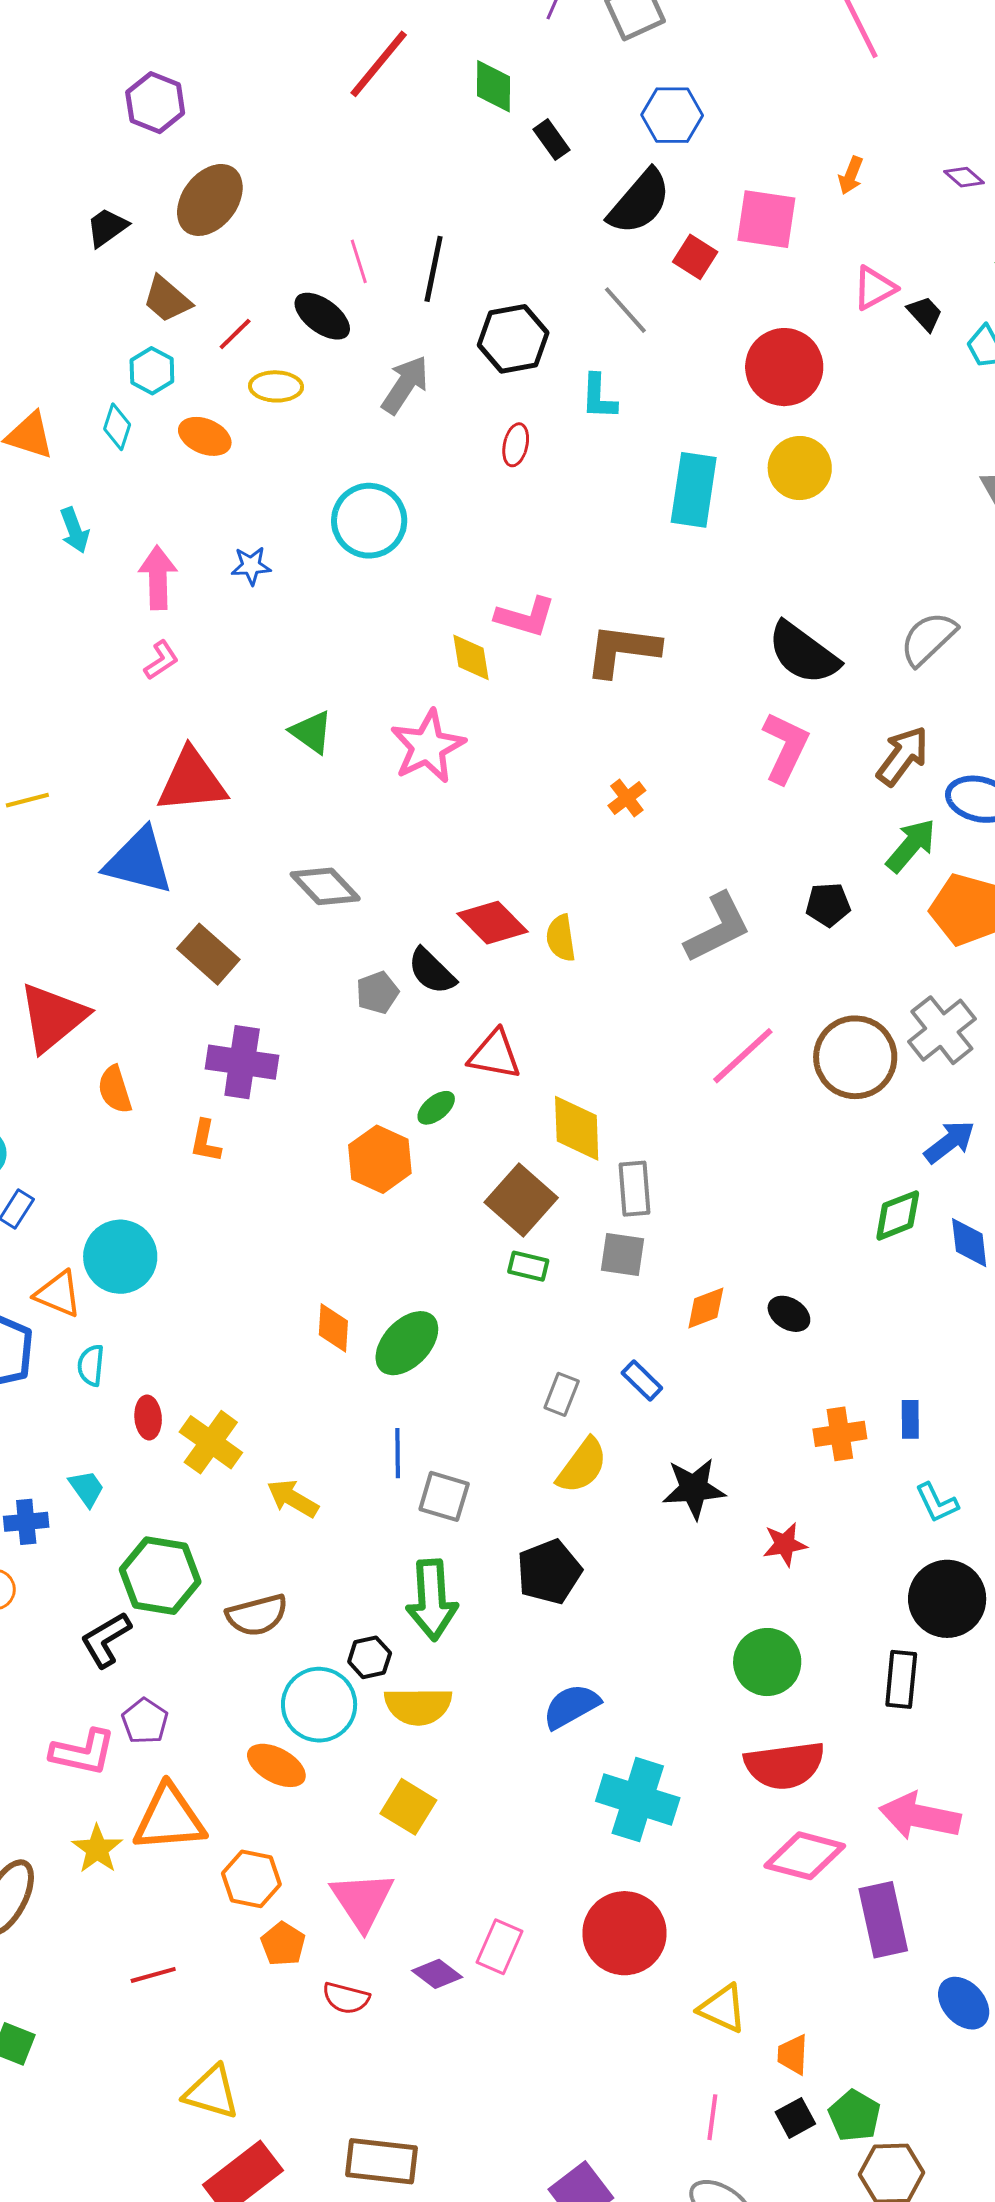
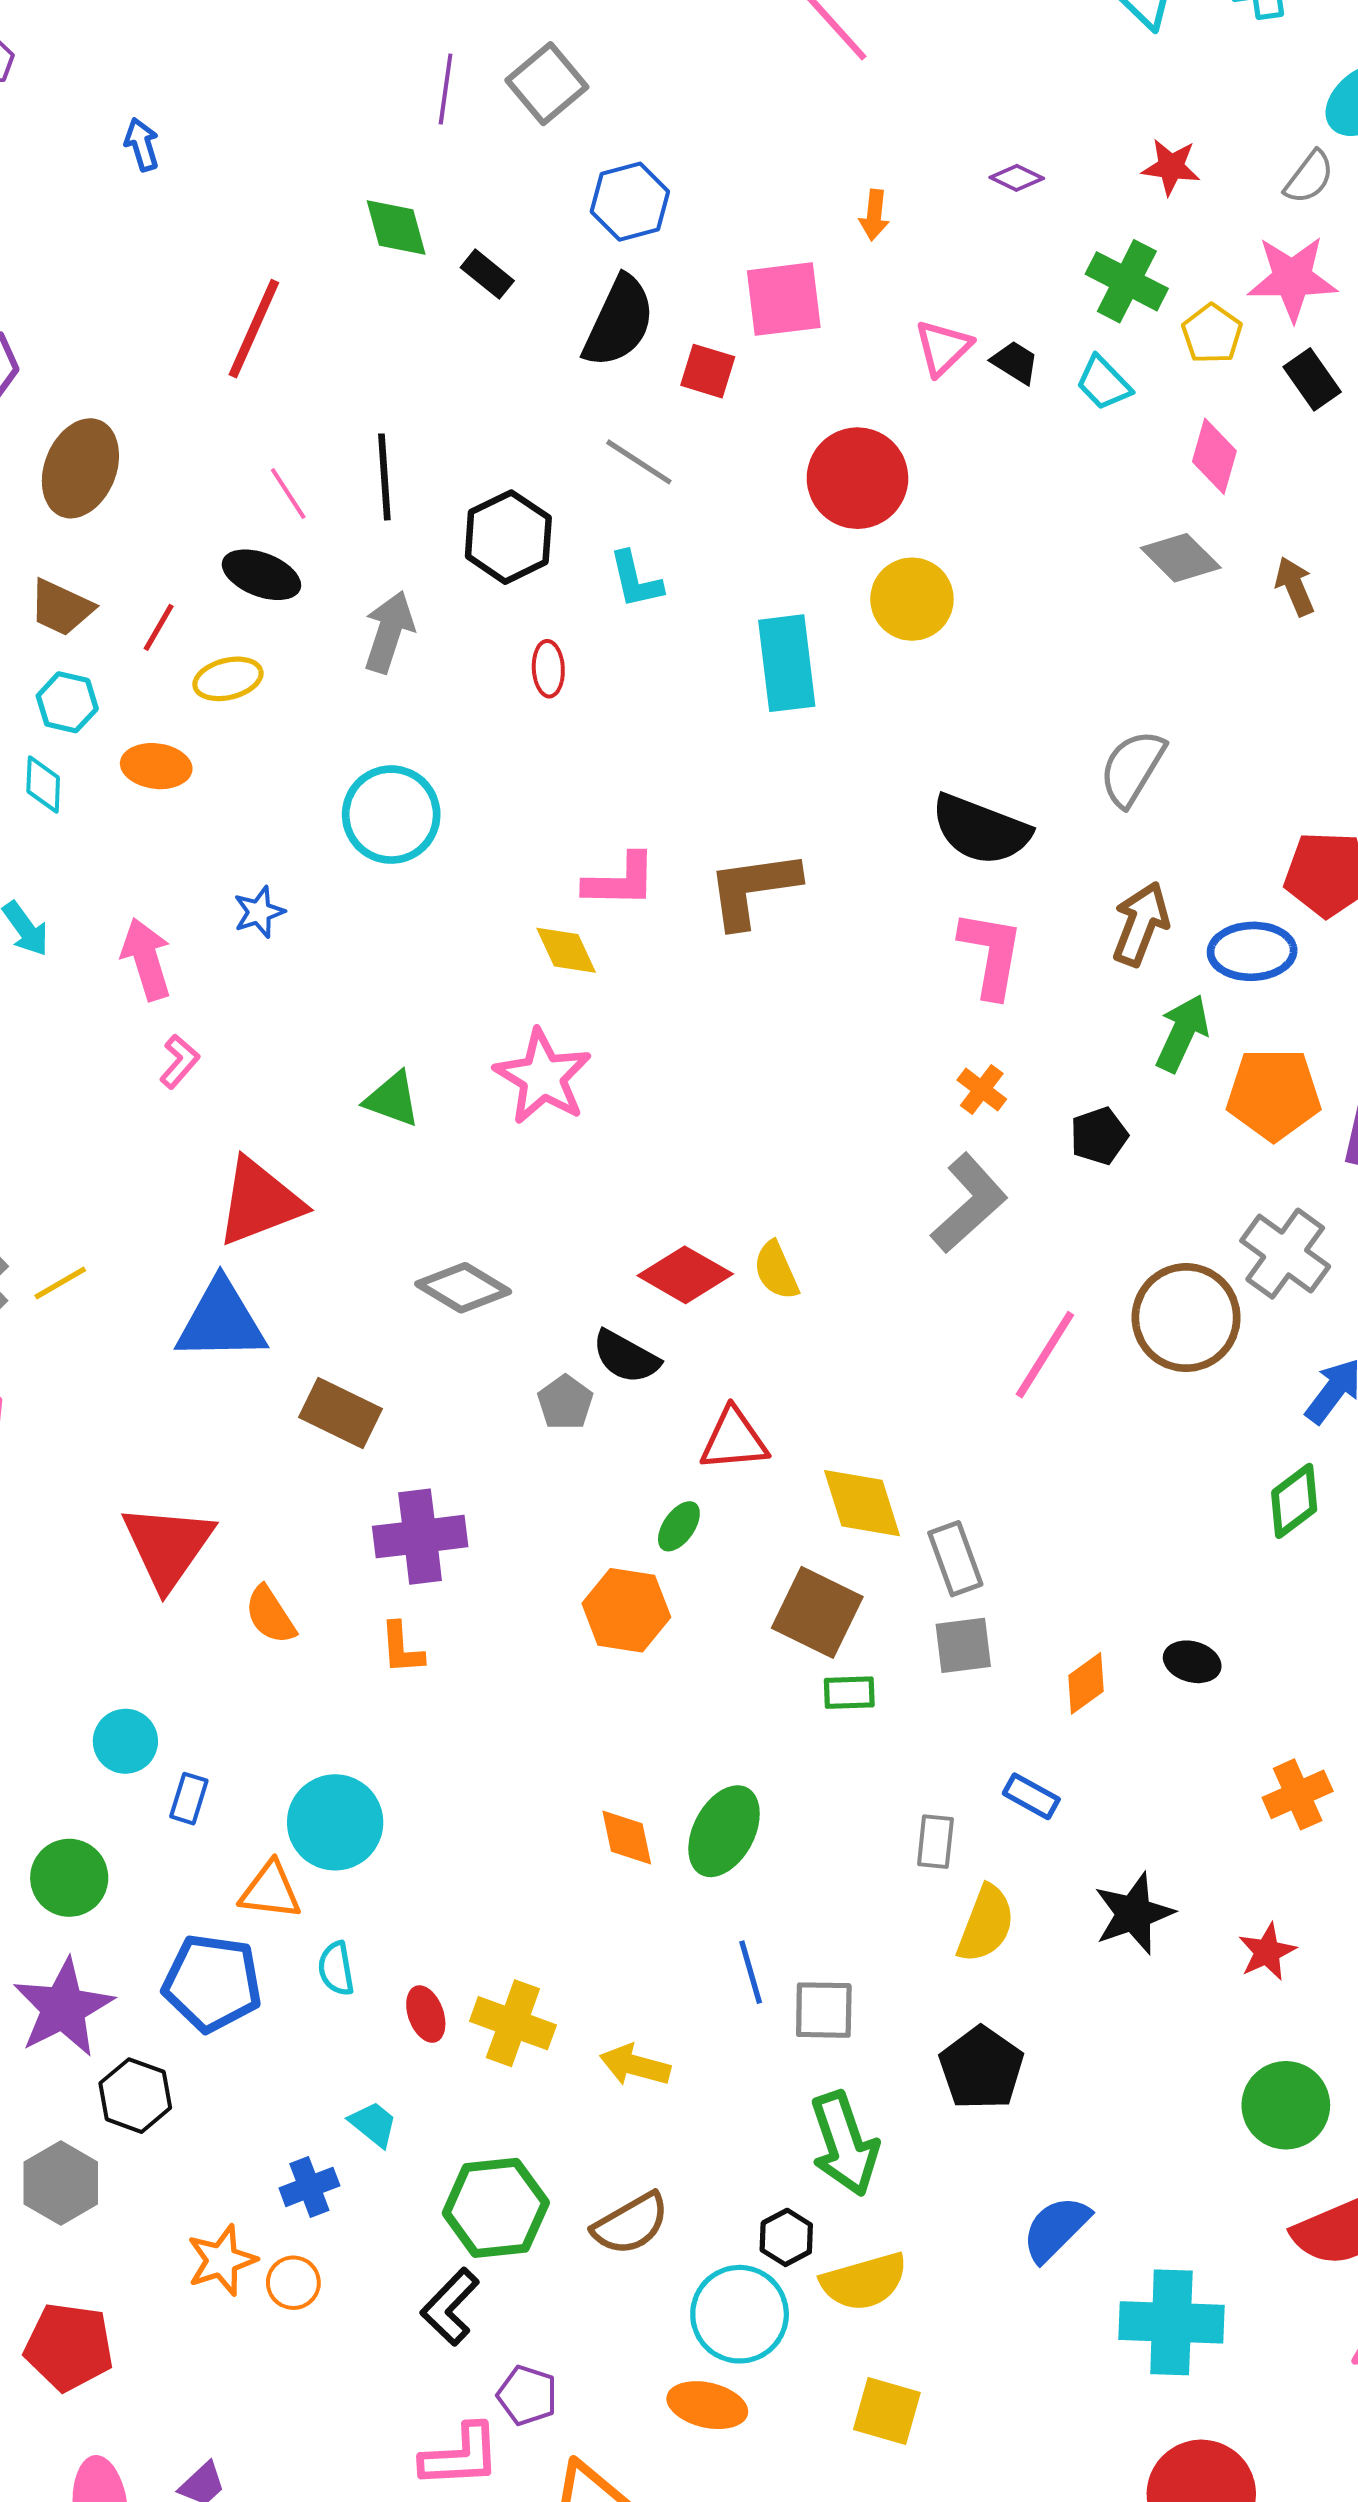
red line: (379, 64) -> (254, 329), moved
orange cross: (627, 798) -> (982, 1090), moved

